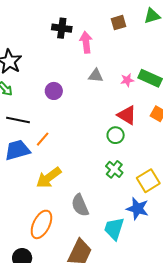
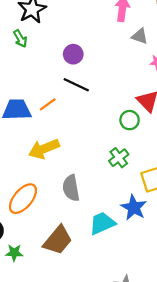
gray triangle: (96, 76) -> (140, 36), moved
black line: (18, 120) -> (76, 85), moved
cyan trapezoid: (114, 229) -> (102, 223), turned 35

